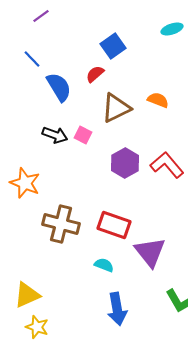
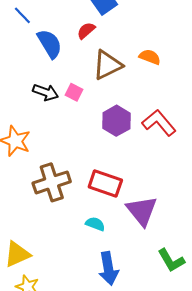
brown cross: (61, 224) -> (52, 182), turned -33

